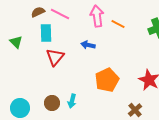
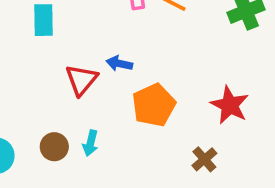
blue arrow: (88, 45) -> (119, 64), moved
red triangle: (55, 57) -> (81, 80), moved

